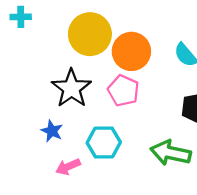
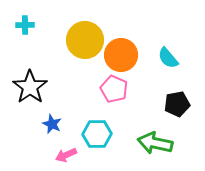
black star: (71, 88) -> (30, 87), moved

